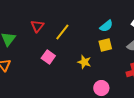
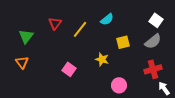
cyan semicircle: (106, 26) -> (107, 19), moved
pink square: (48, 57) -> (69, 69), moved

